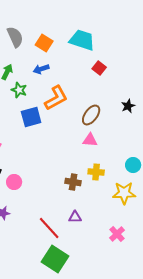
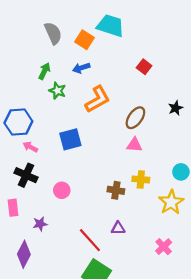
cyan trapezoid: (82, 40) -> (111, 26), moved
blue square: (31, 117) -> (70, 139), moved
pink circle: (14, 182) -> (62, 190), moved
yellow star: (124, 193) -> (171, 202), turned -30

